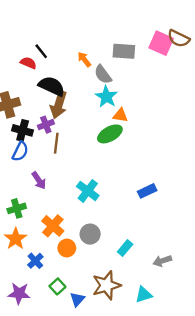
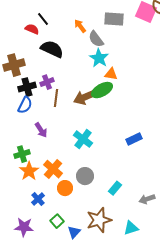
brown arrow: (59, 105) -> (85, 97), moved, turned 50
black cross: (23, 130) -> (27, 87), turned -30
orange star: (16, 239) -> (29, 171), moved

